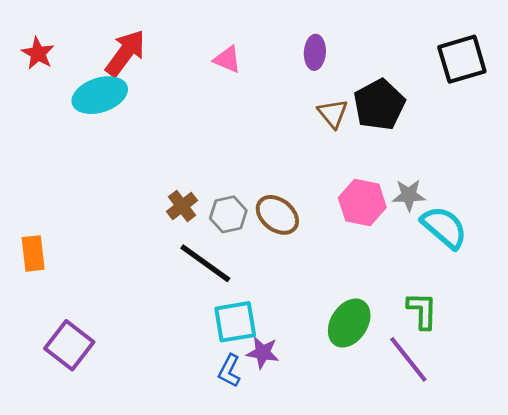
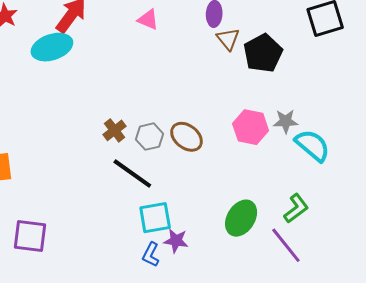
brown triangle: (333, 113) -> (228, 39), moved
green L-shape: (422, 311) -> (296, 208), turned 52
purple square: (69, 345) -> (30, 236), turned -30

